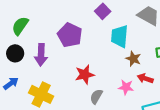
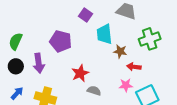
pink star: (126, 87) -> (126, 85), moved
gray semicircle: (96, 97) -> (94, 91), turned 88

